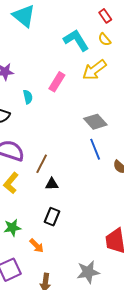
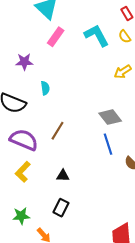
yellow arrow: (94, 70) -> (123, 72), moved, size x0.7
pink rectangle: (57, 82) -> (56, 37), moved
brown line: (42, 164) -> (58, 131), moved

